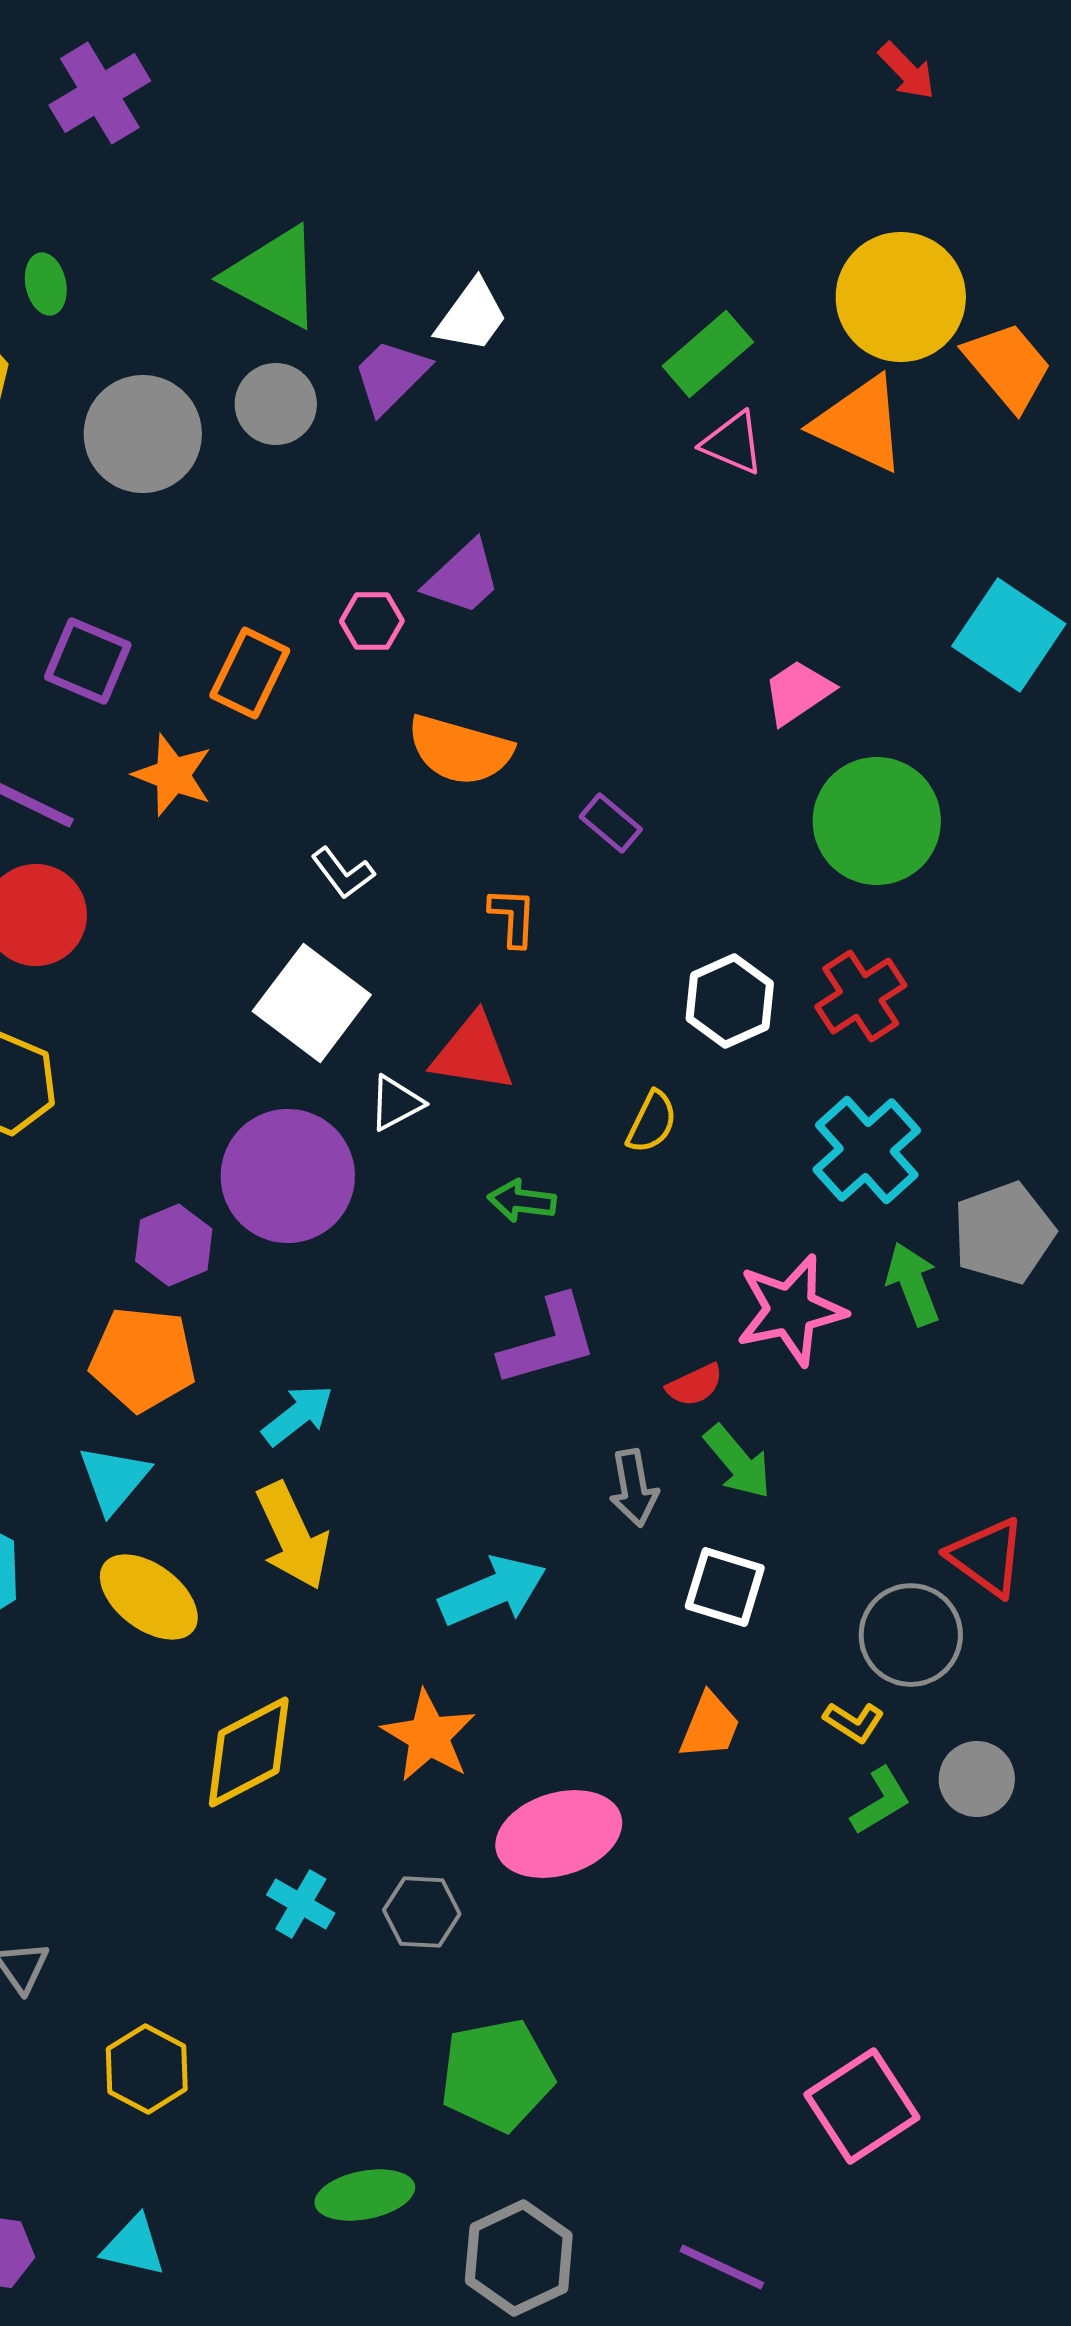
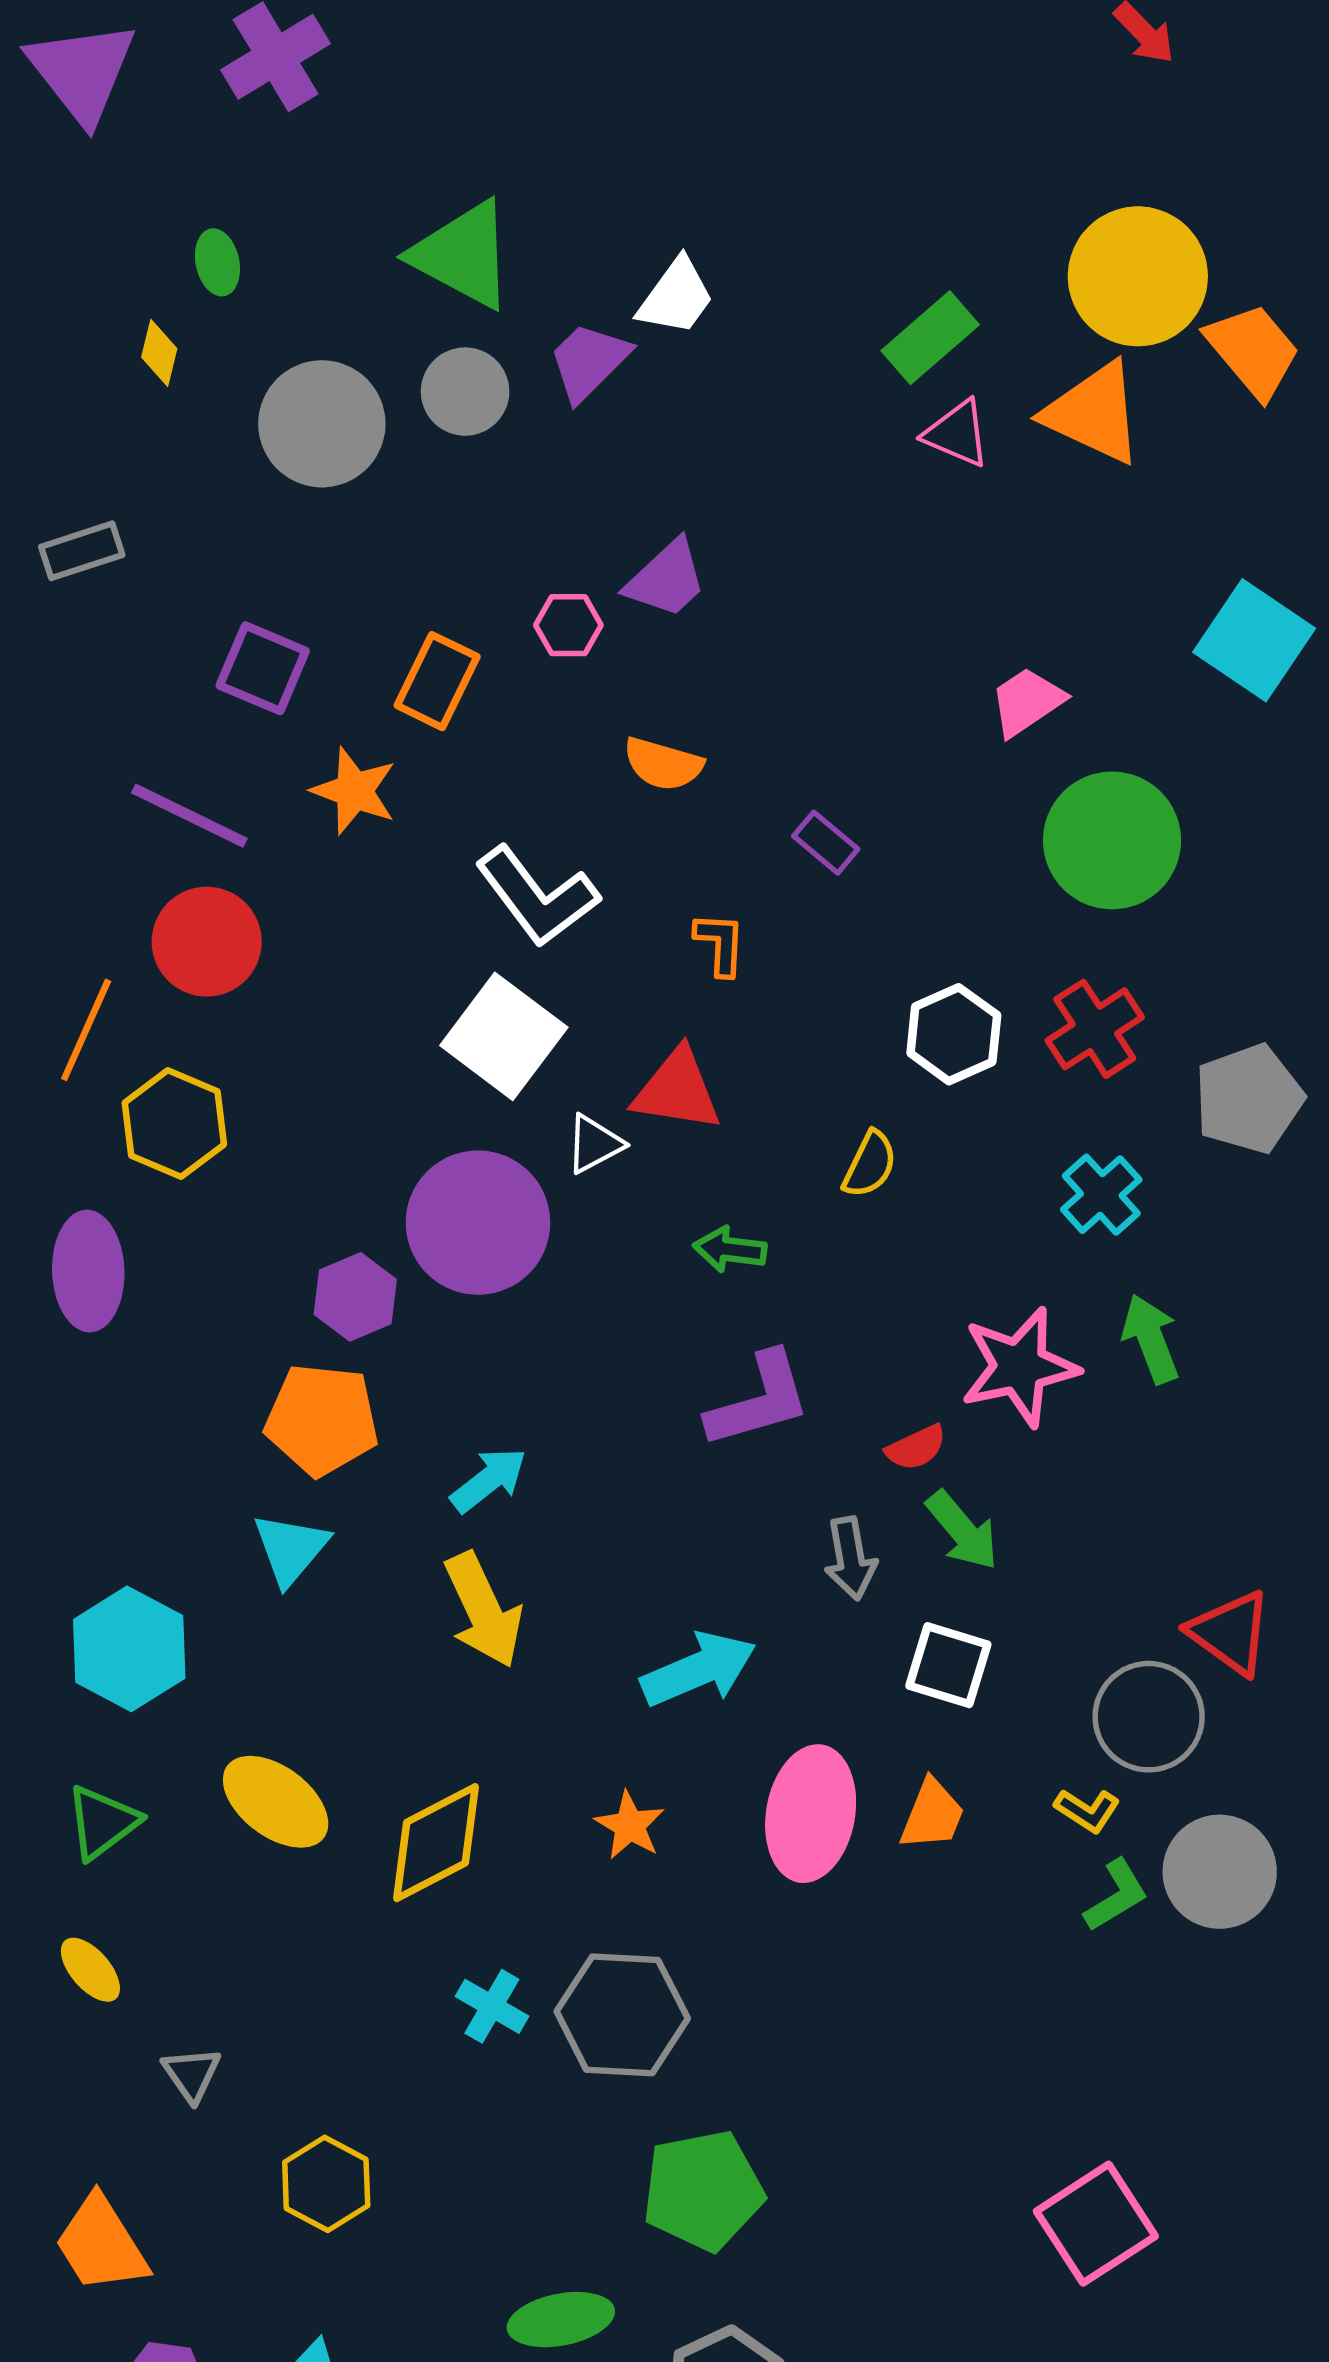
orange semicircle: (460, 750) -> (663, 764), size x0.7
white L-shape: (343, 873) -> (537, 896), size x1.8
cyan cross: (867, 1150) -> (1101, 1195), size x0.7
gray pentagon: (1004, 1233) -> (1249, 1099), moved
yellow ellipse: (149, 1597) -> (276, 1802), moved
orange star: (429, 1736) -> (630, 1825), size x0.7
gray circle: (977, 1779) -> (1220, 1872), size x1.4
pink ellipse: (559, 1834) -> (811, 1814), moved, turned -63
gray hexagon: (422, 1912) -> (622, 2015), size x1.6

